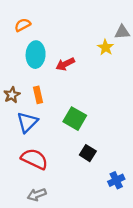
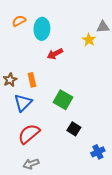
cyan ellipse: (36, 55) -> (42, 29), moved
red semicircle: (34, 159) -> (29, 134), turned -65

